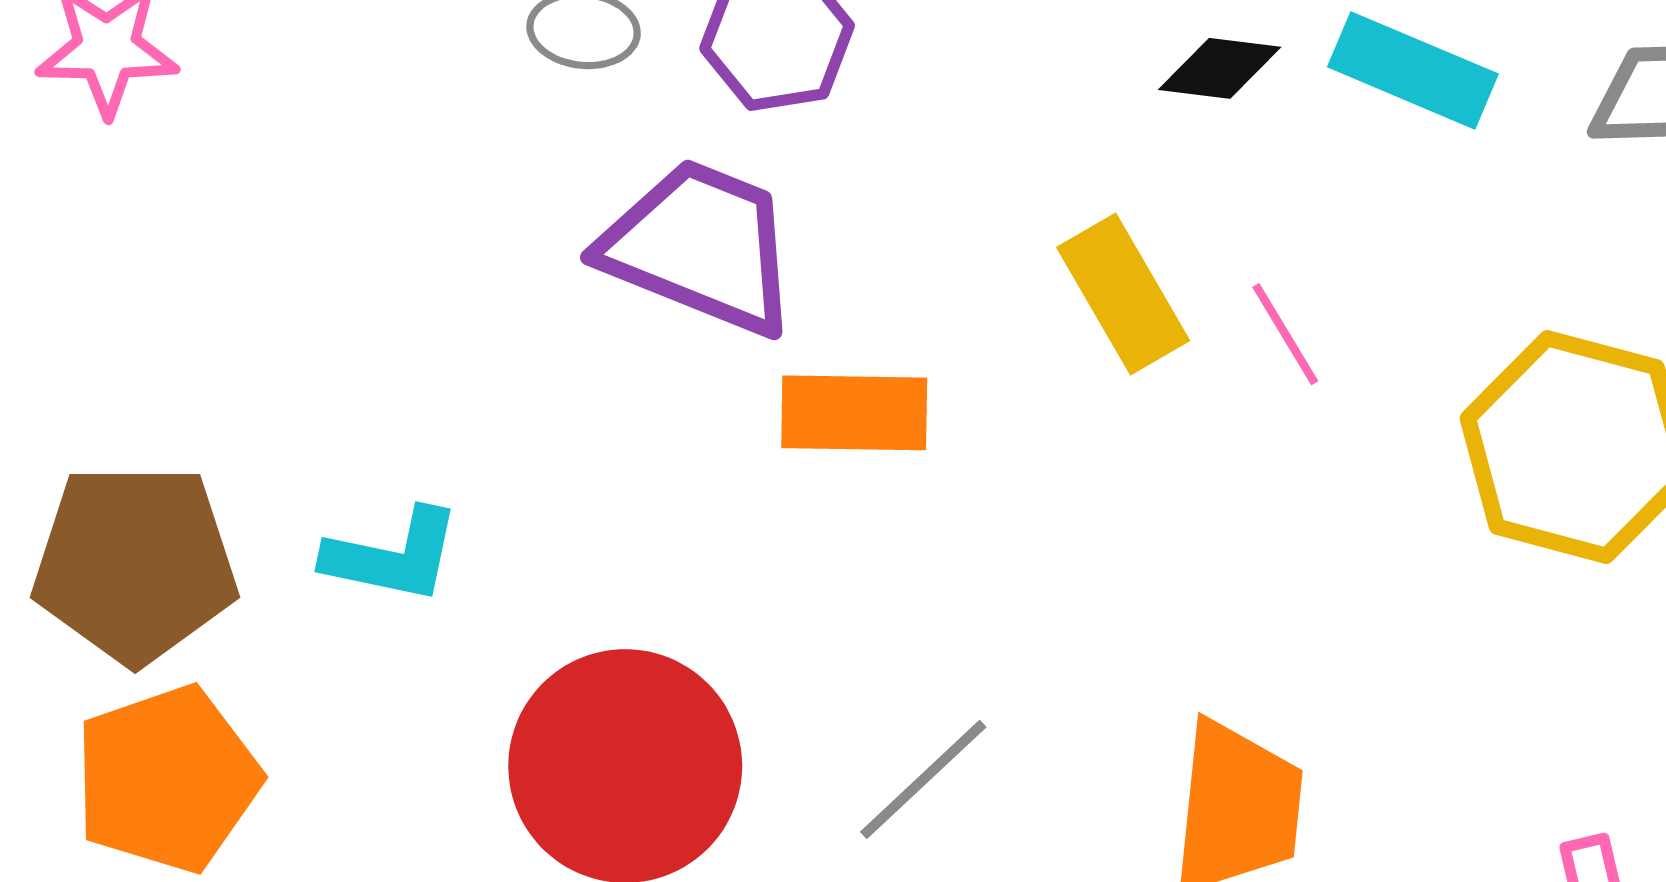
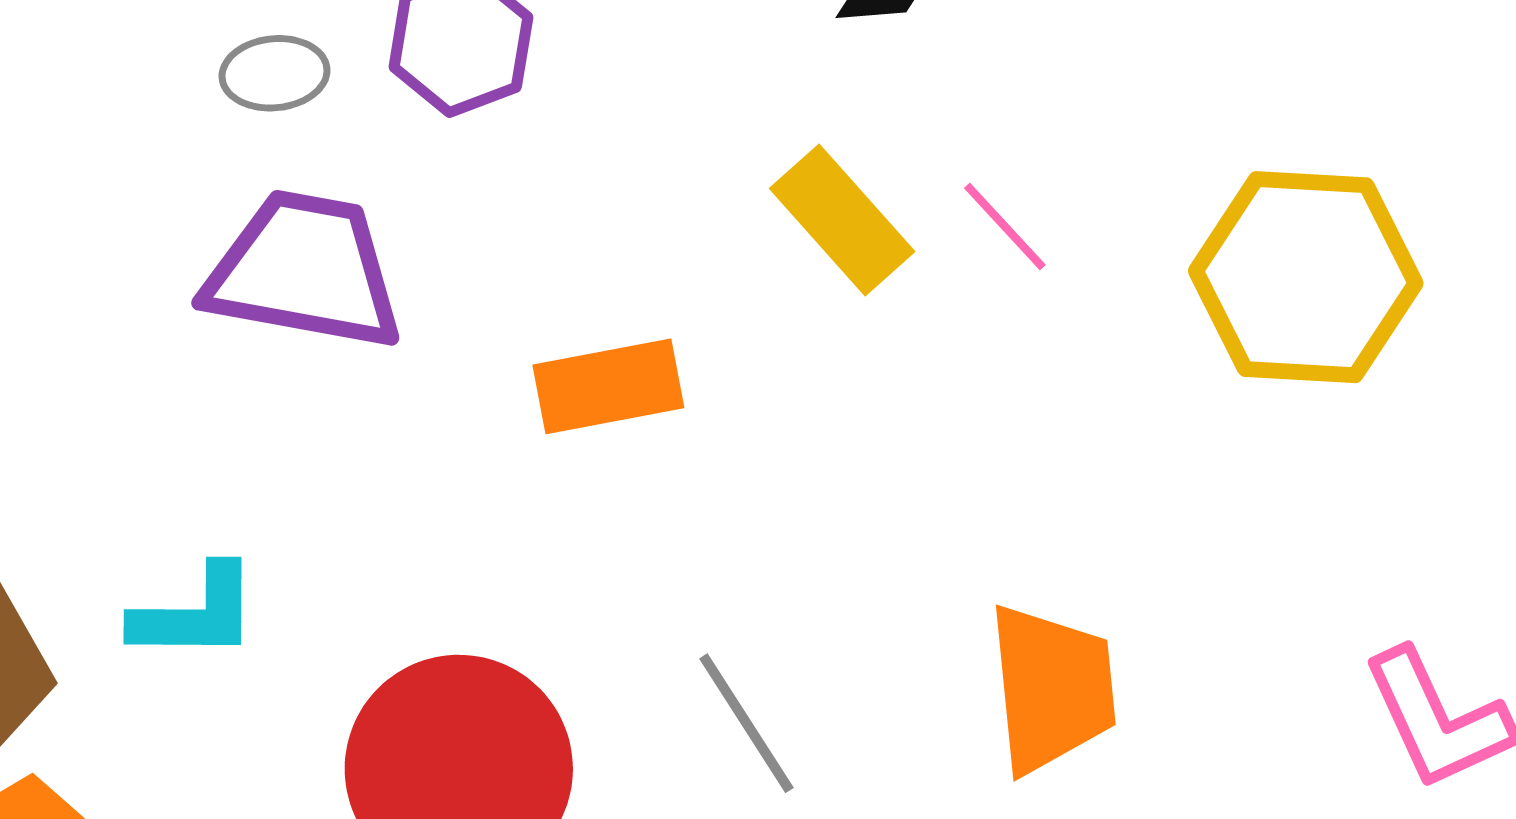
purple trapezoid: (700, 247) -> (304, 271), moved
gray line: (923, 779) -> (746, 723), turned -68

